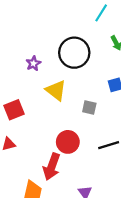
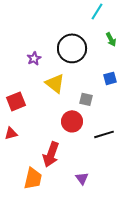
red circle: (68, 142) -> (72, 121), moved

